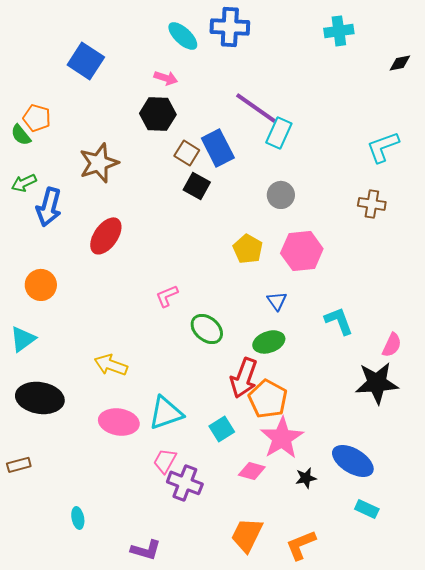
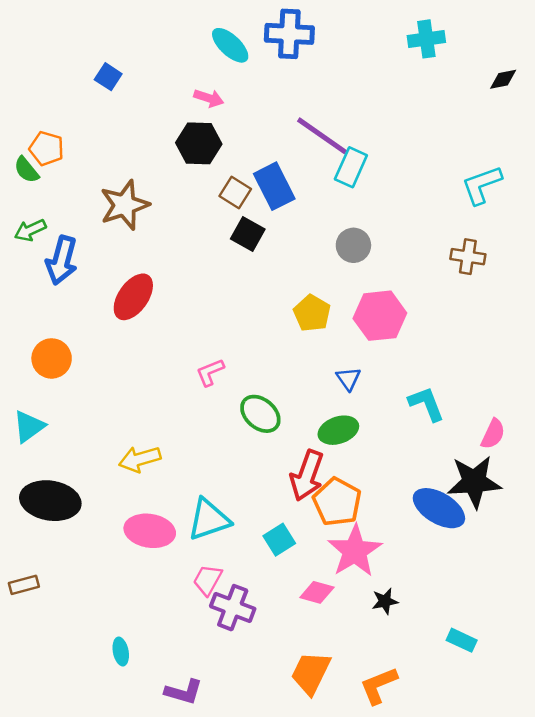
blue square: (86, 61) -> (108, 77), size x0.6
yellow arrow: (111, 365) -> (140, 459), turned -36
blue ellipse: (353, 461) -> (439, 508), moved
cyan ellipse: (78, 518) -> (121, 652), moved

